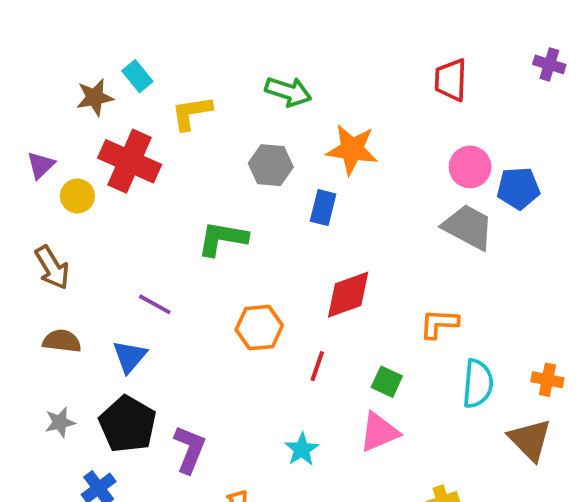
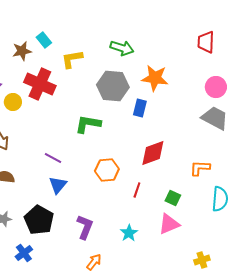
gray hexagon: (271, 165) -> (113, 86), size x1.4
blue triangle: (130, 357) -> (58, 185), moved
purple L-shape: (190, 449) -> (85, 227), moved

